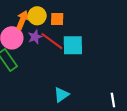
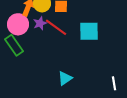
cyan square: (73, 45) -> (89, 31), moved

